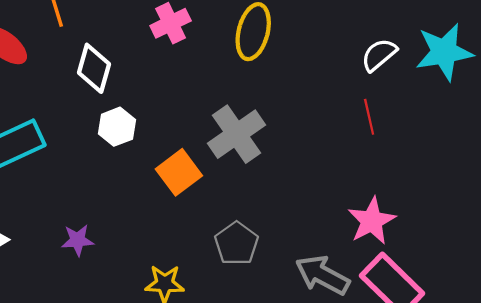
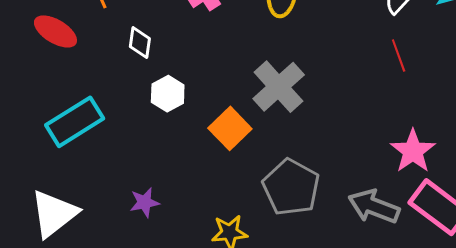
white diamond: (94, 68) -> (140, 43), size x0.7
gray pentagon: (236, 244) -> (291, 187), size x1.4

